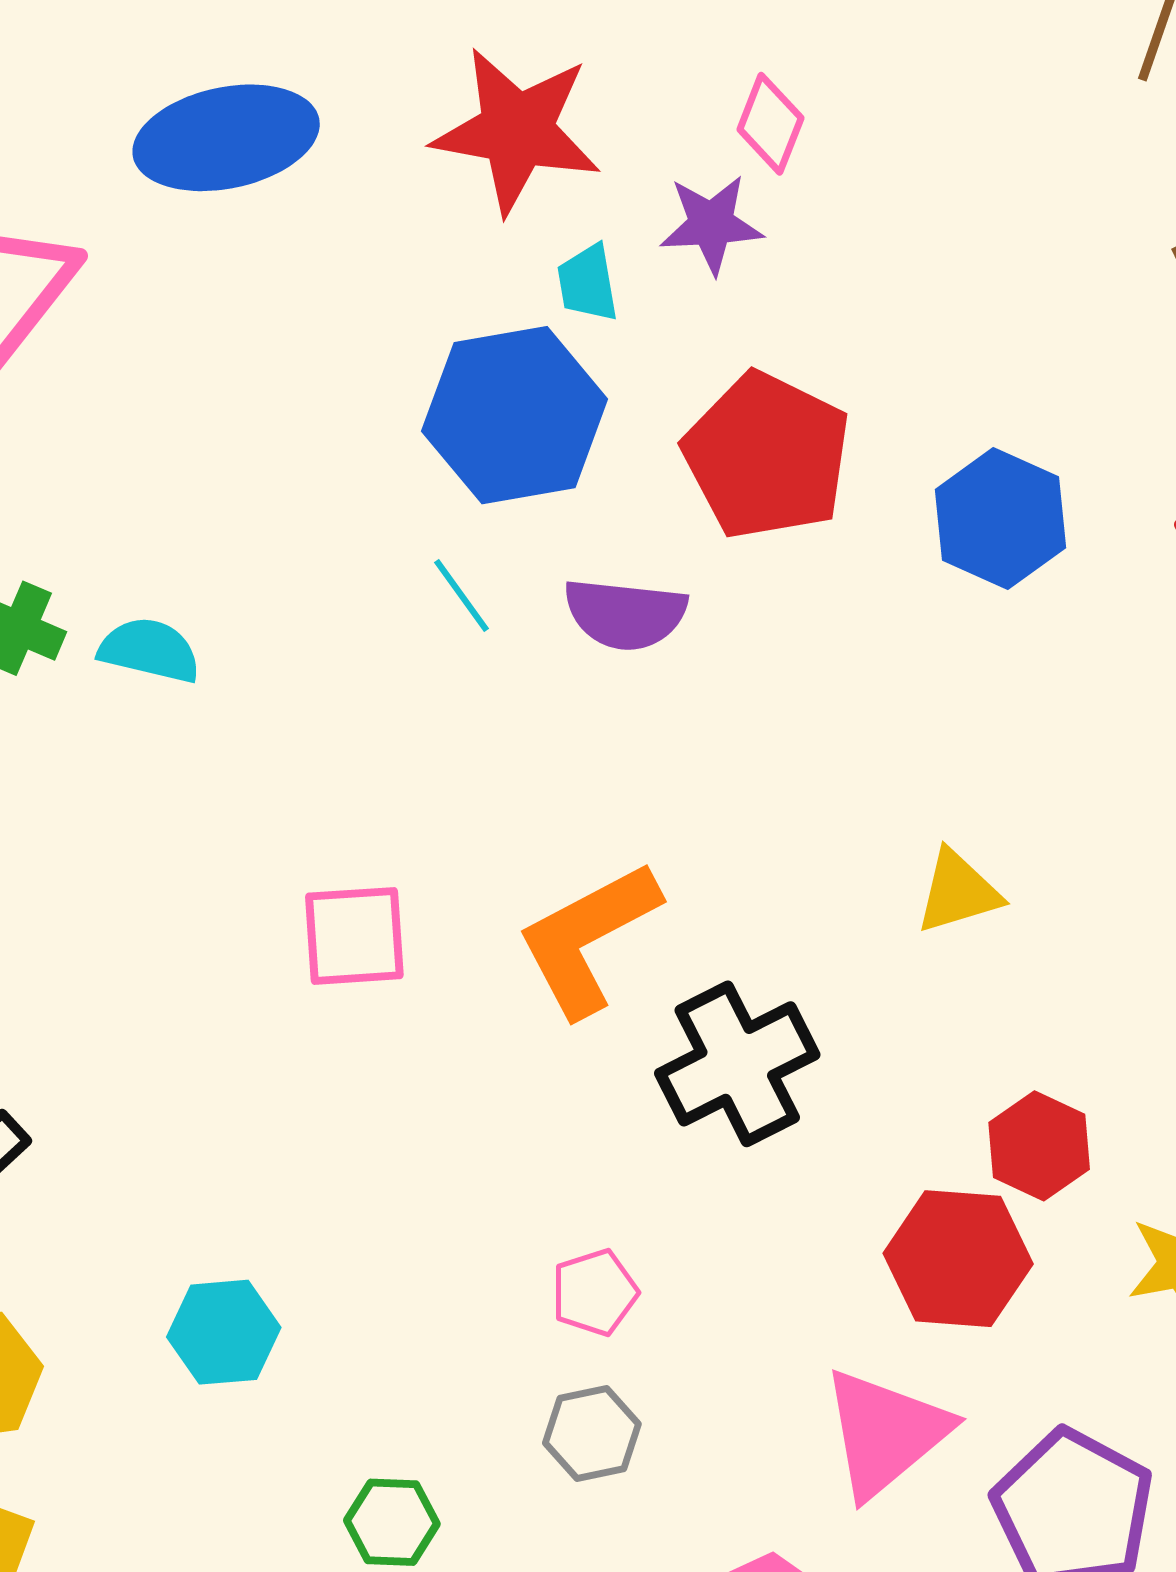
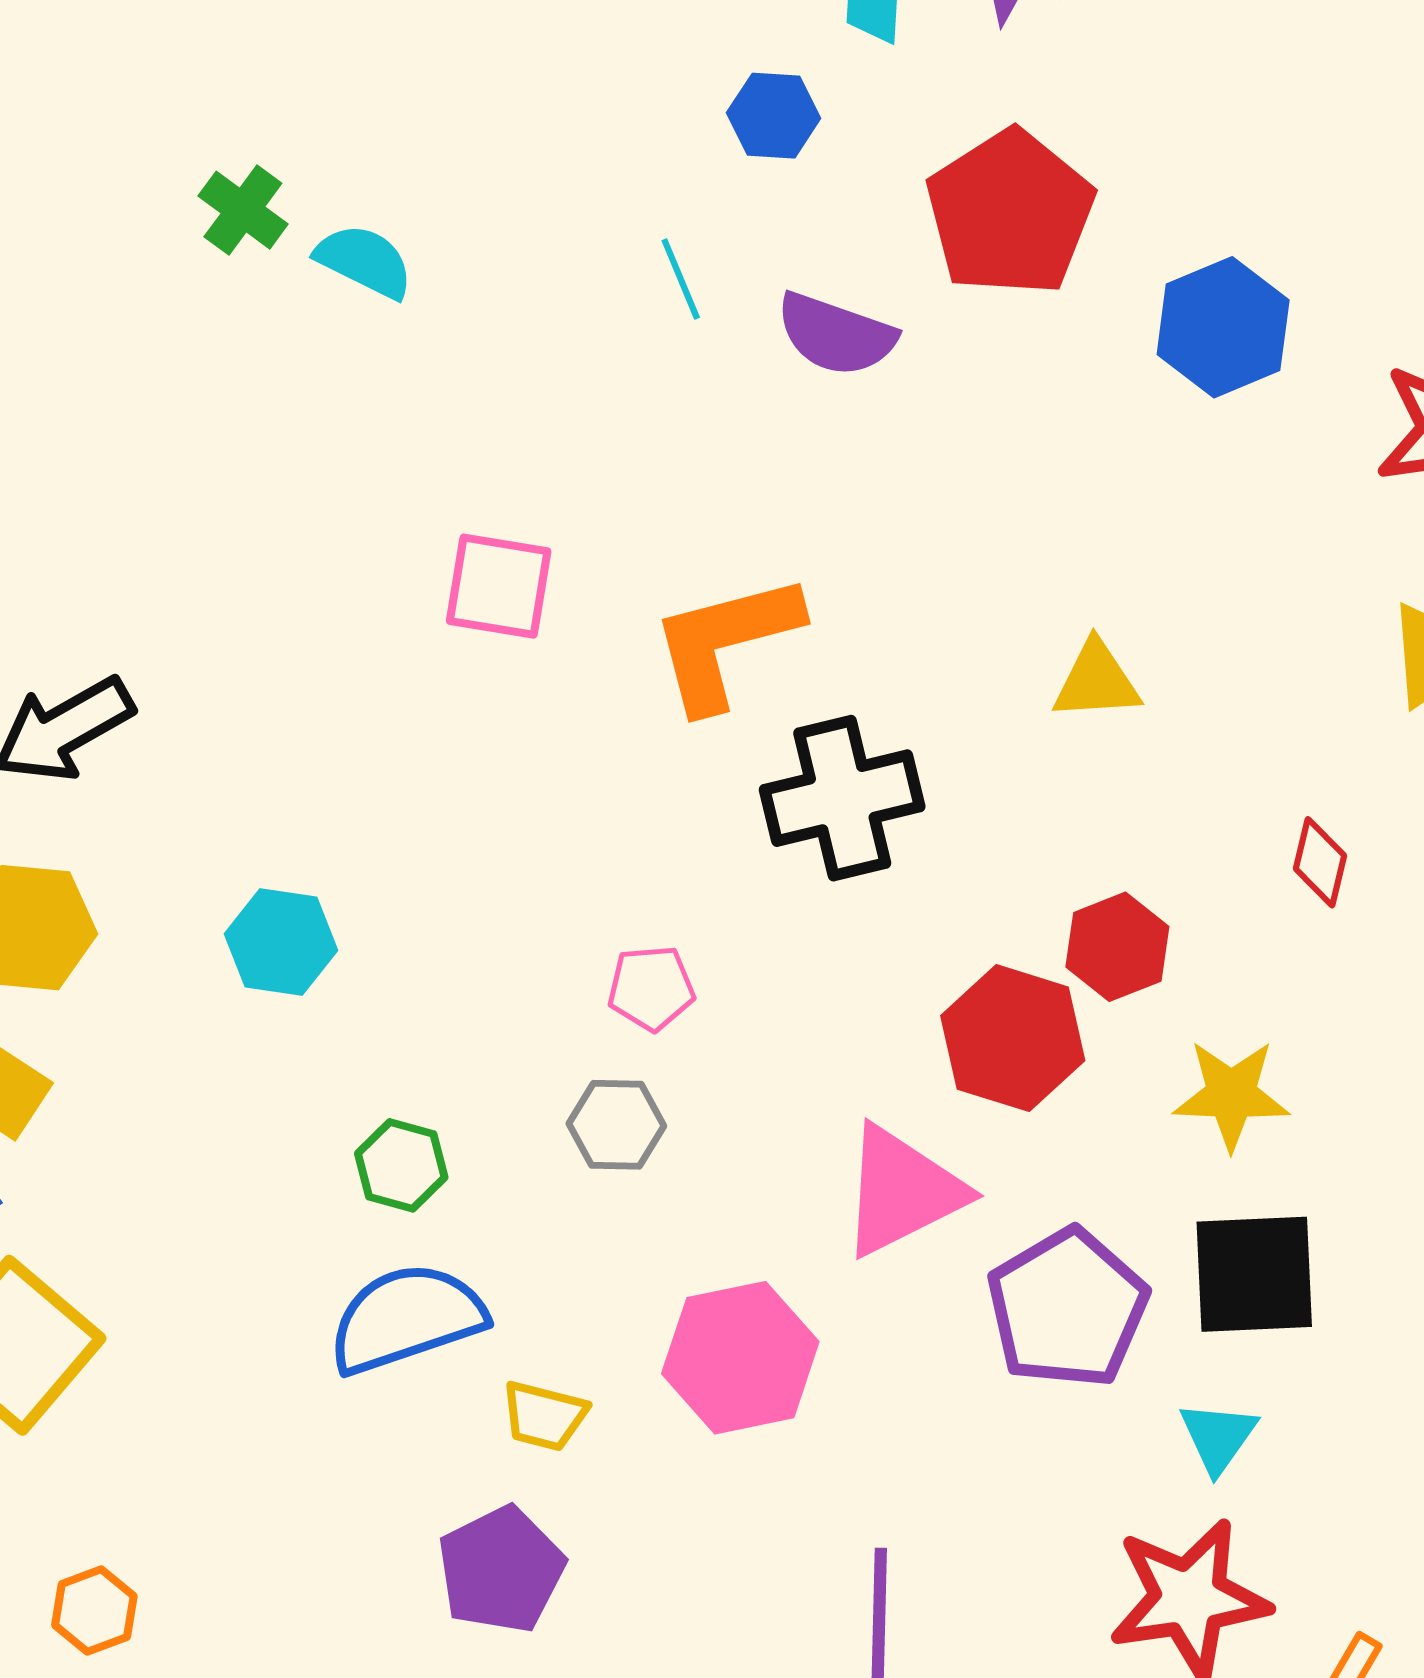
blue hexagon: (515, 415) -> (774, 116), size x0.5

